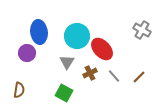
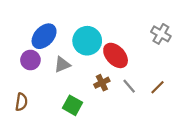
blue ellipse: (39, 32) -> (44, 36), turned 50
gray triangle: (67, 62) -> (62, 65), moved, turned 35

